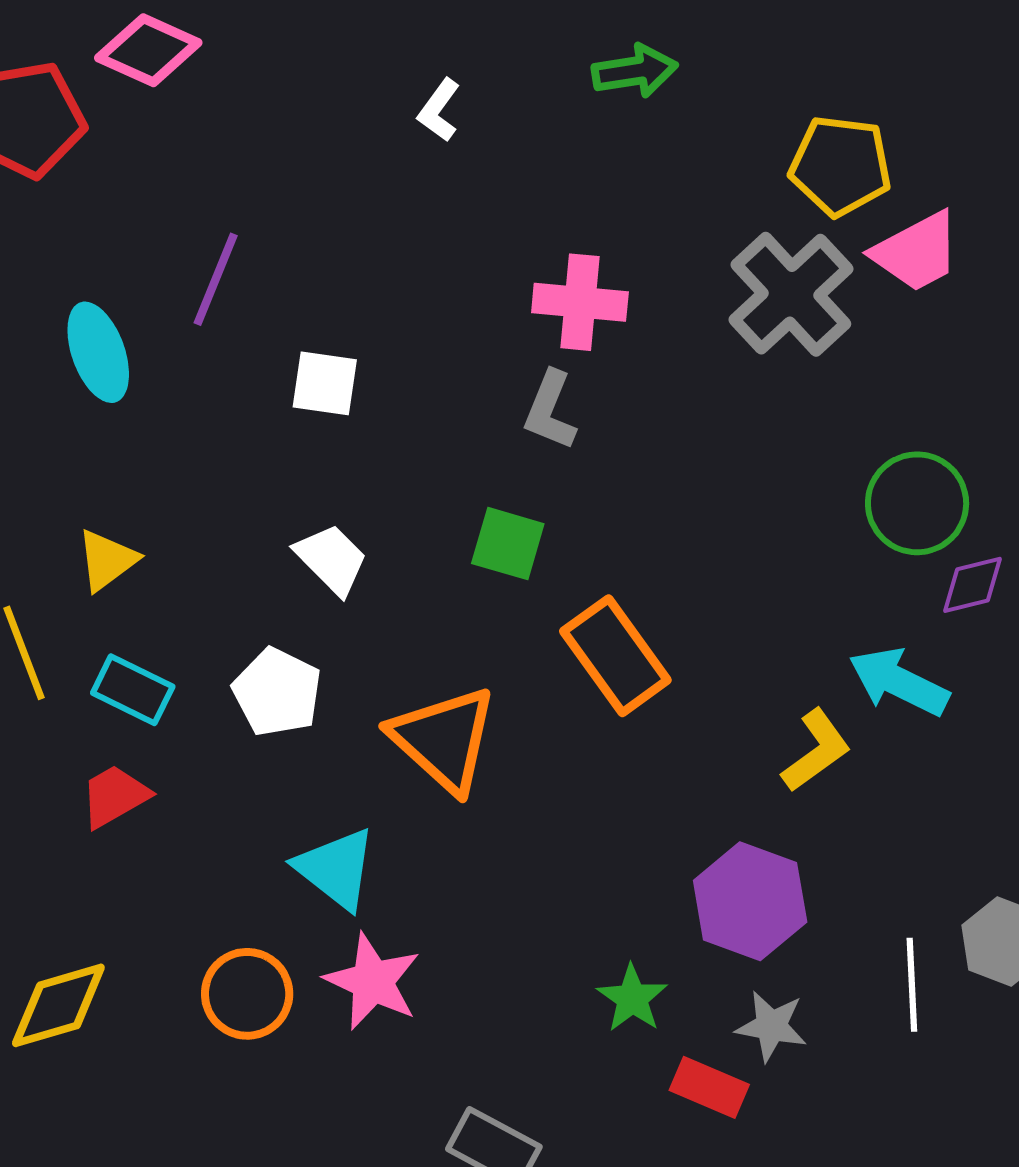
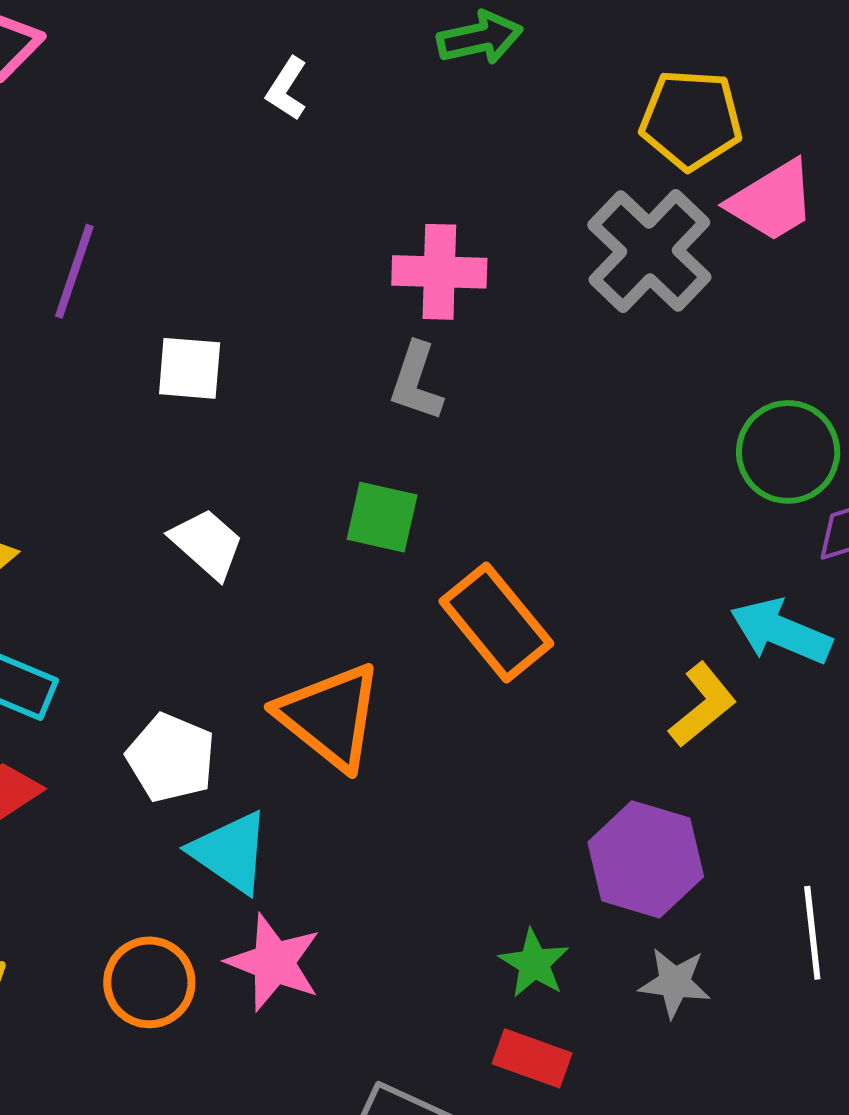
white pentagon: (277, 692) -> (171, 758), moved
red rectangle: (709, 1087) -> (532, 1058), moved

